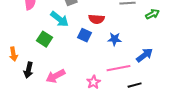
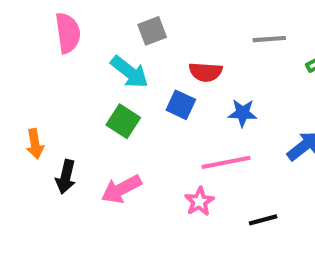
green square: (45, 39) -> (123, 121), moved
pink line: (119, 68) -> (226, 162), moved
black line: (135, 85) -> (263, 220), moved

